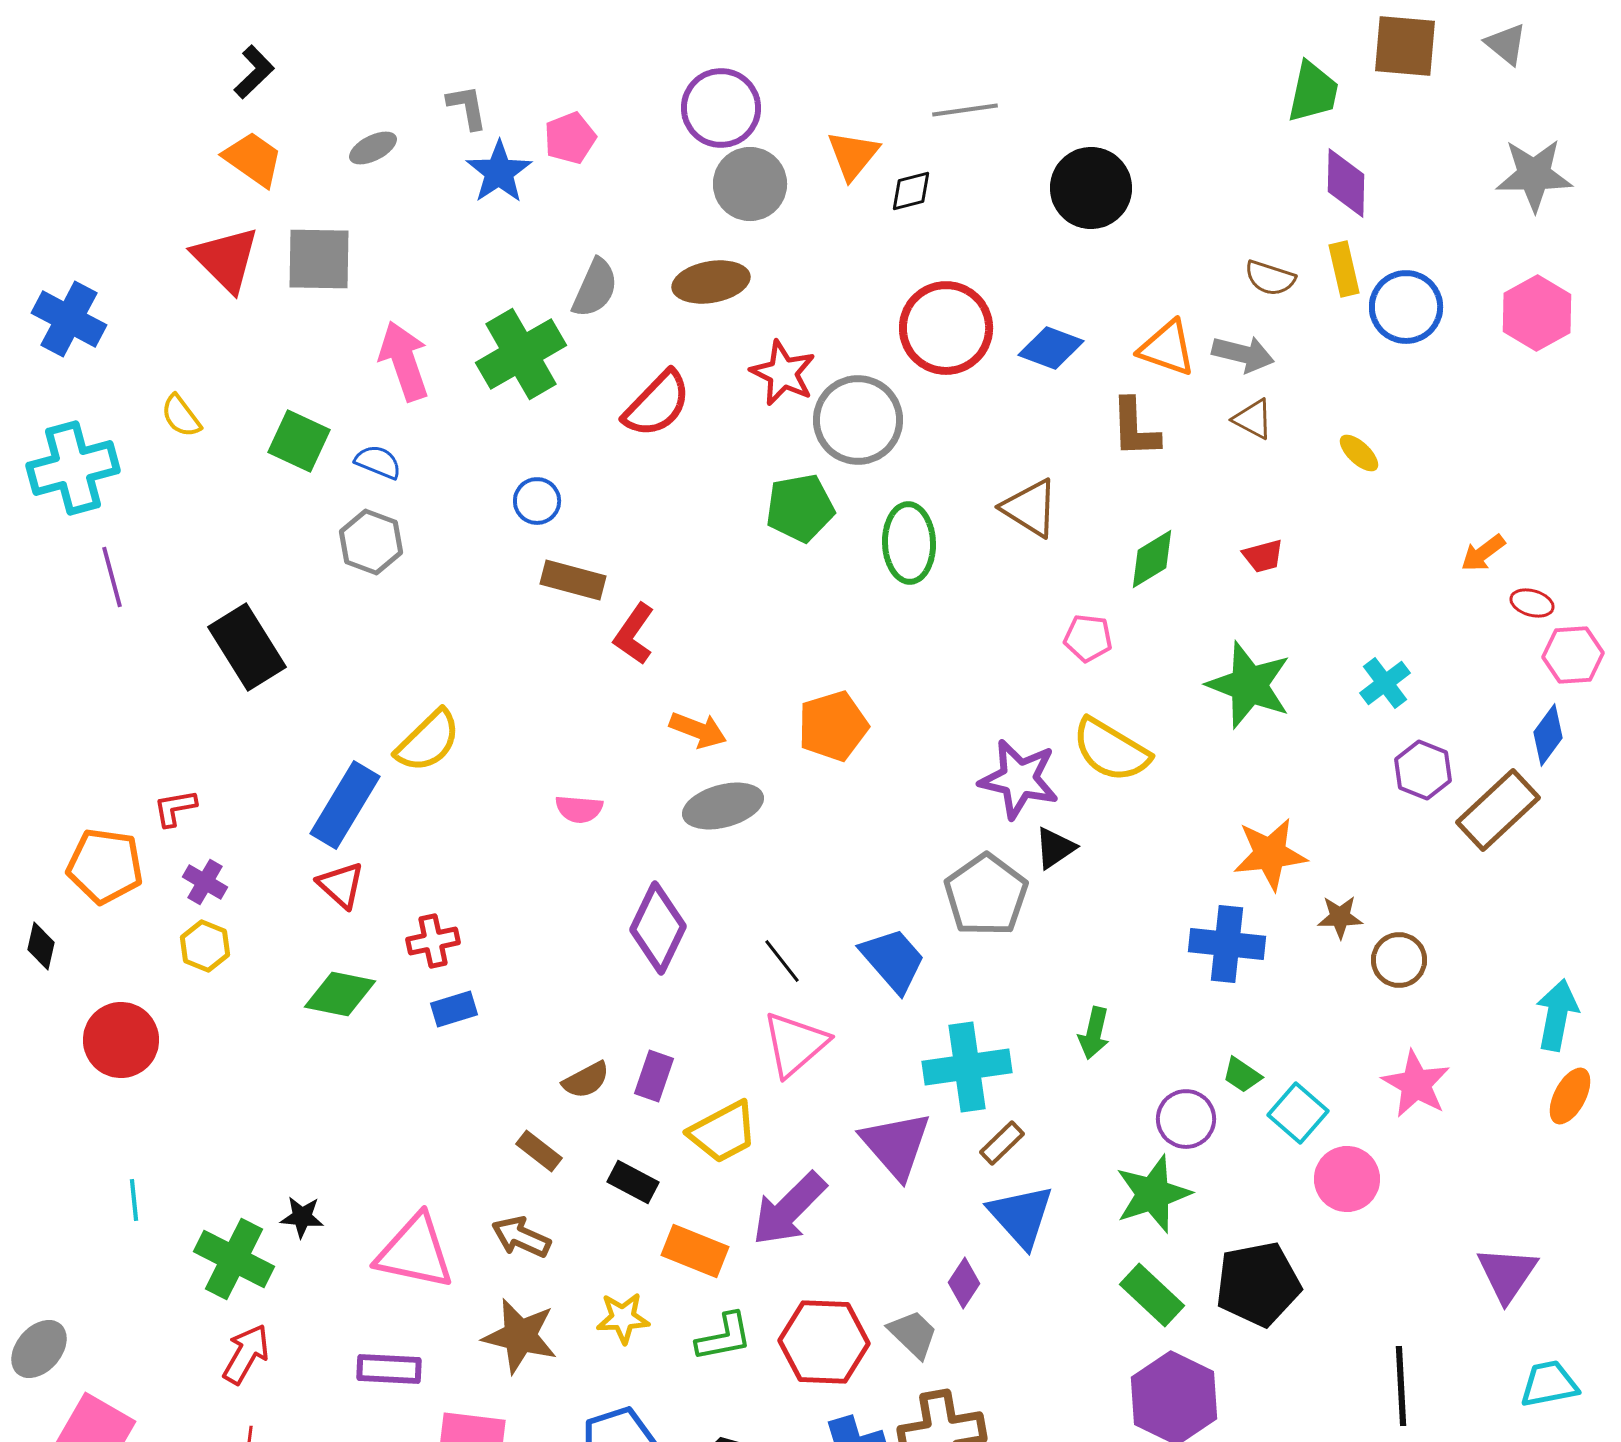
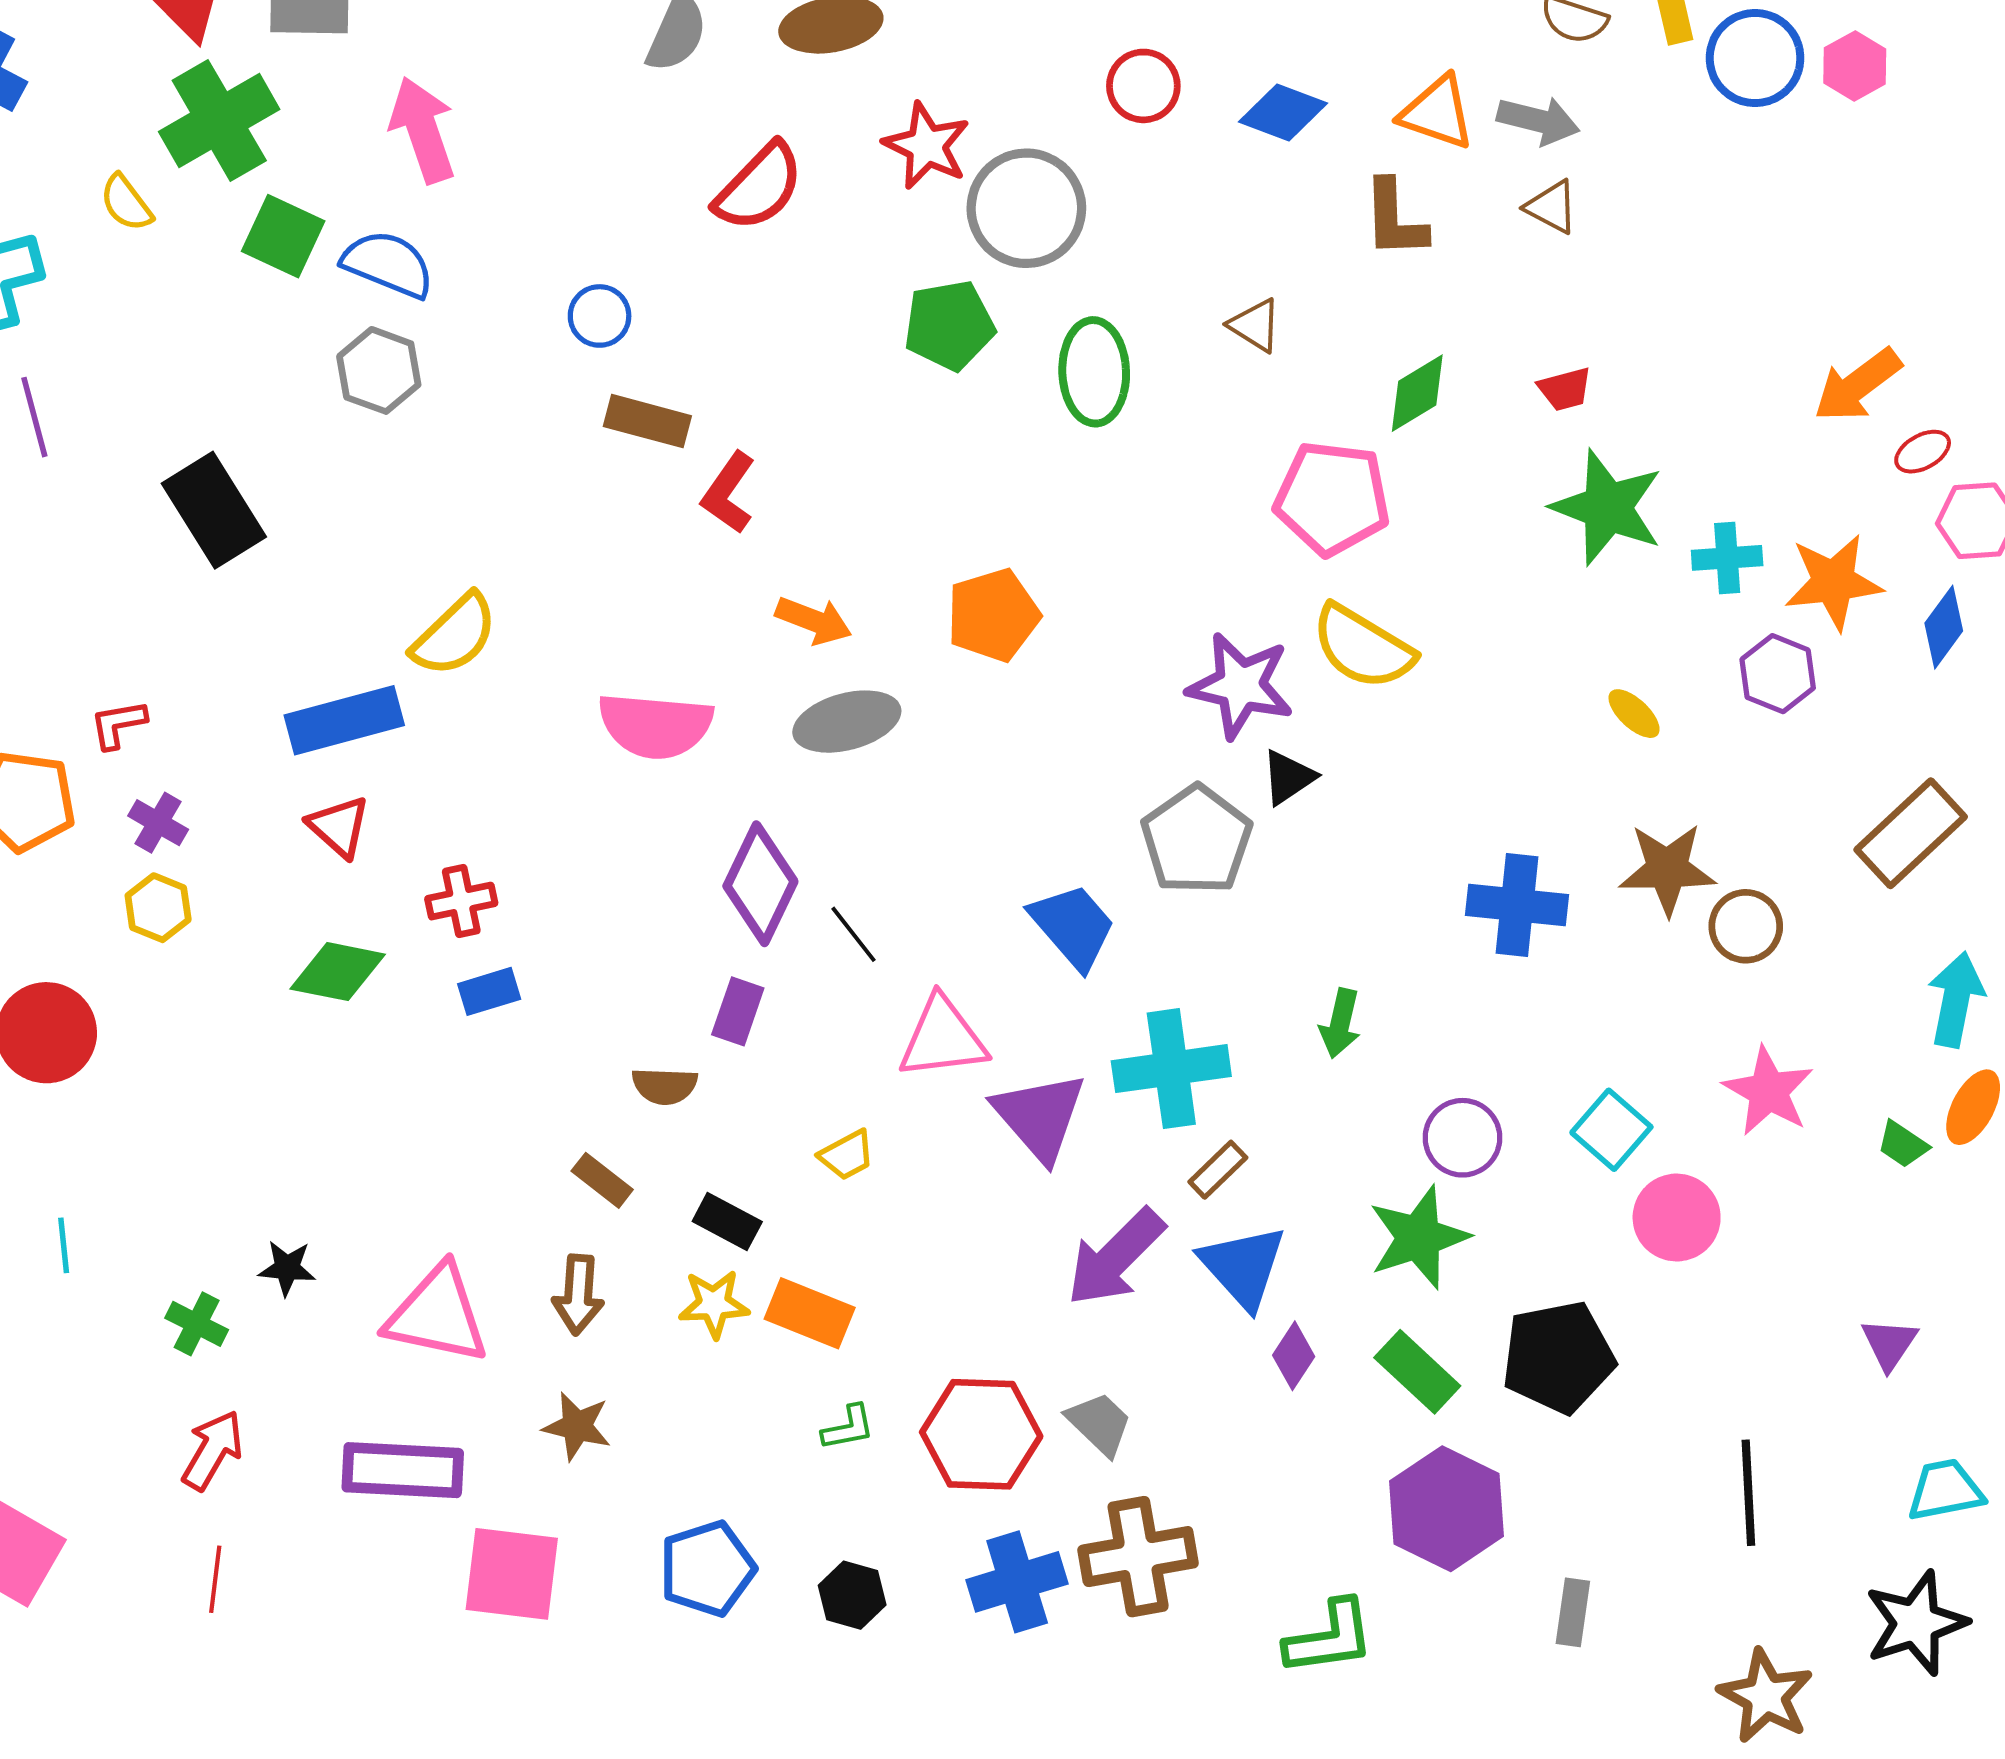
pink hexagon: (1537, 313) -> (1855, 66), moved, size x0.7
red circle: (946, 328) -> (1143, 86), size x0.6
green cross: (521, 354) -> (219, 121), moved
yellow ellipse: (1359, 453) -> (1634, 714), moved
blue semicircle: (378, 462) -> (388, 264), size x1.5
brown triangle: (1030, 508) -> (1255, 325), size x0.7
orange arrow: (1483, 553) -> (1857, 385), size x1.5
red ellipse: (1532, 603) -> (1923, 452), turned -45
pink pentagon: (1088, 638) -> (1332, 498), size x1.8
cyan cross: (1385, 683) -> (1727, 558), turned 33
green star: (1249, 685) -> (1607, 507), moved
blue rectangle: (345, 805) -> (344, 720), turned 44
pink semicircle: (579, 809) -> (655, 726), size x1.8
brown rectangle: (1498, 810) -> (1911, 833), moved
orange star: (1270, 854) -> (1833, 582), moved
brown star: (1340, 917) -> (1667, 869), size x1.6
black line: (782, 961) -> (853, 934), moved
pink triangle: (795, 1044) -> (943, 1038), turned 34
green trapezoid: (1242, 1075) -> (1903, 1144), moved
purple rectangle: (654, 1076) -> (738, 1011), moved
brown semicircle: (586, 1080) -> (665, 1086), turned 30
yellow trapezoid: (723, 1132) -> (847, 1155), size x0.6
purple triangle: (896, 1145) -> (1040, 1116), moved
purple arrow: (789, 1209) -> (1115, 1257), moved
brown arrow: (521, 1237) -> (578, 1295), turned -110
green cross: (234, 1259) -> (197, 1324), size x0.6
purple triangle: (1507, 1274) -> (1889, 1344), size x0.7
purple diamond: (964, 1283) -> (1294, 1356), moved
yellow star: (623, 1318) -> (714, 1304), moved
brown star: (520, 1336) -> (577, 1426), size x0.7
green L-shape: (724, 1337) -> (848, 1428), size x0.7
purple rectangle: (389, 1369) -> (403, 1470), size x1.4

